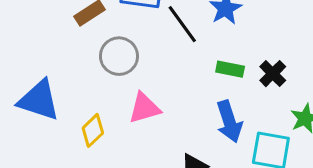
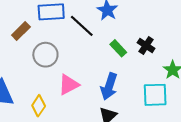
green rectangle: (230, 69) -> (118, 48), turned 48
blue arrow: (229, 121) -> (109, 86), moved, turned 48

